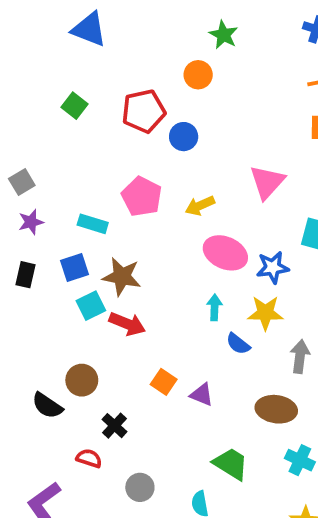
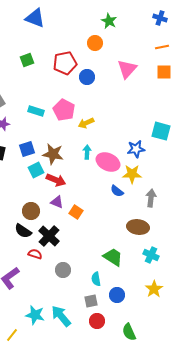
green square: (75, 106) -> (27, 60), turned 32
pink triangle: (267, 182) -> (127, 69), moved
yellow arrow: (200, 206) -> (86, 123), moved
cyan rectangle: (93, 224) -> (36, 111), moved
pink ellipse: (225, 253) -> (108, 162), moved
cyan arrow: (214, 307) -> (87, 152), moved
purple triangle: (202, 395) -> (57, 202), moved
black semicircle: (47, 406) -> (23, 231), moved
black cross: (115, 426) -> (49, 236), size x1.5

